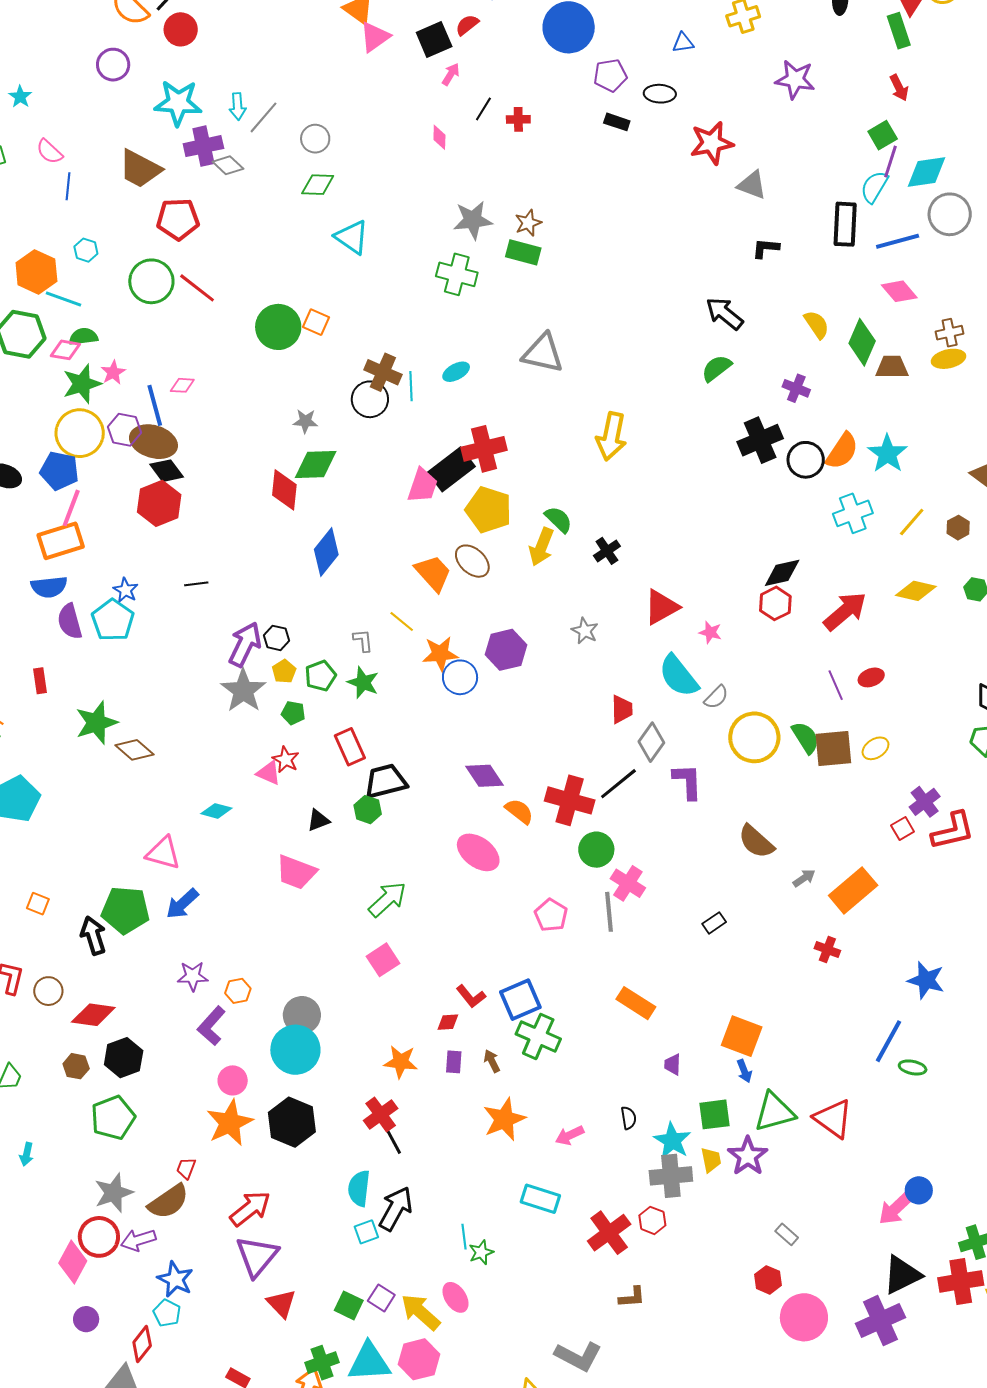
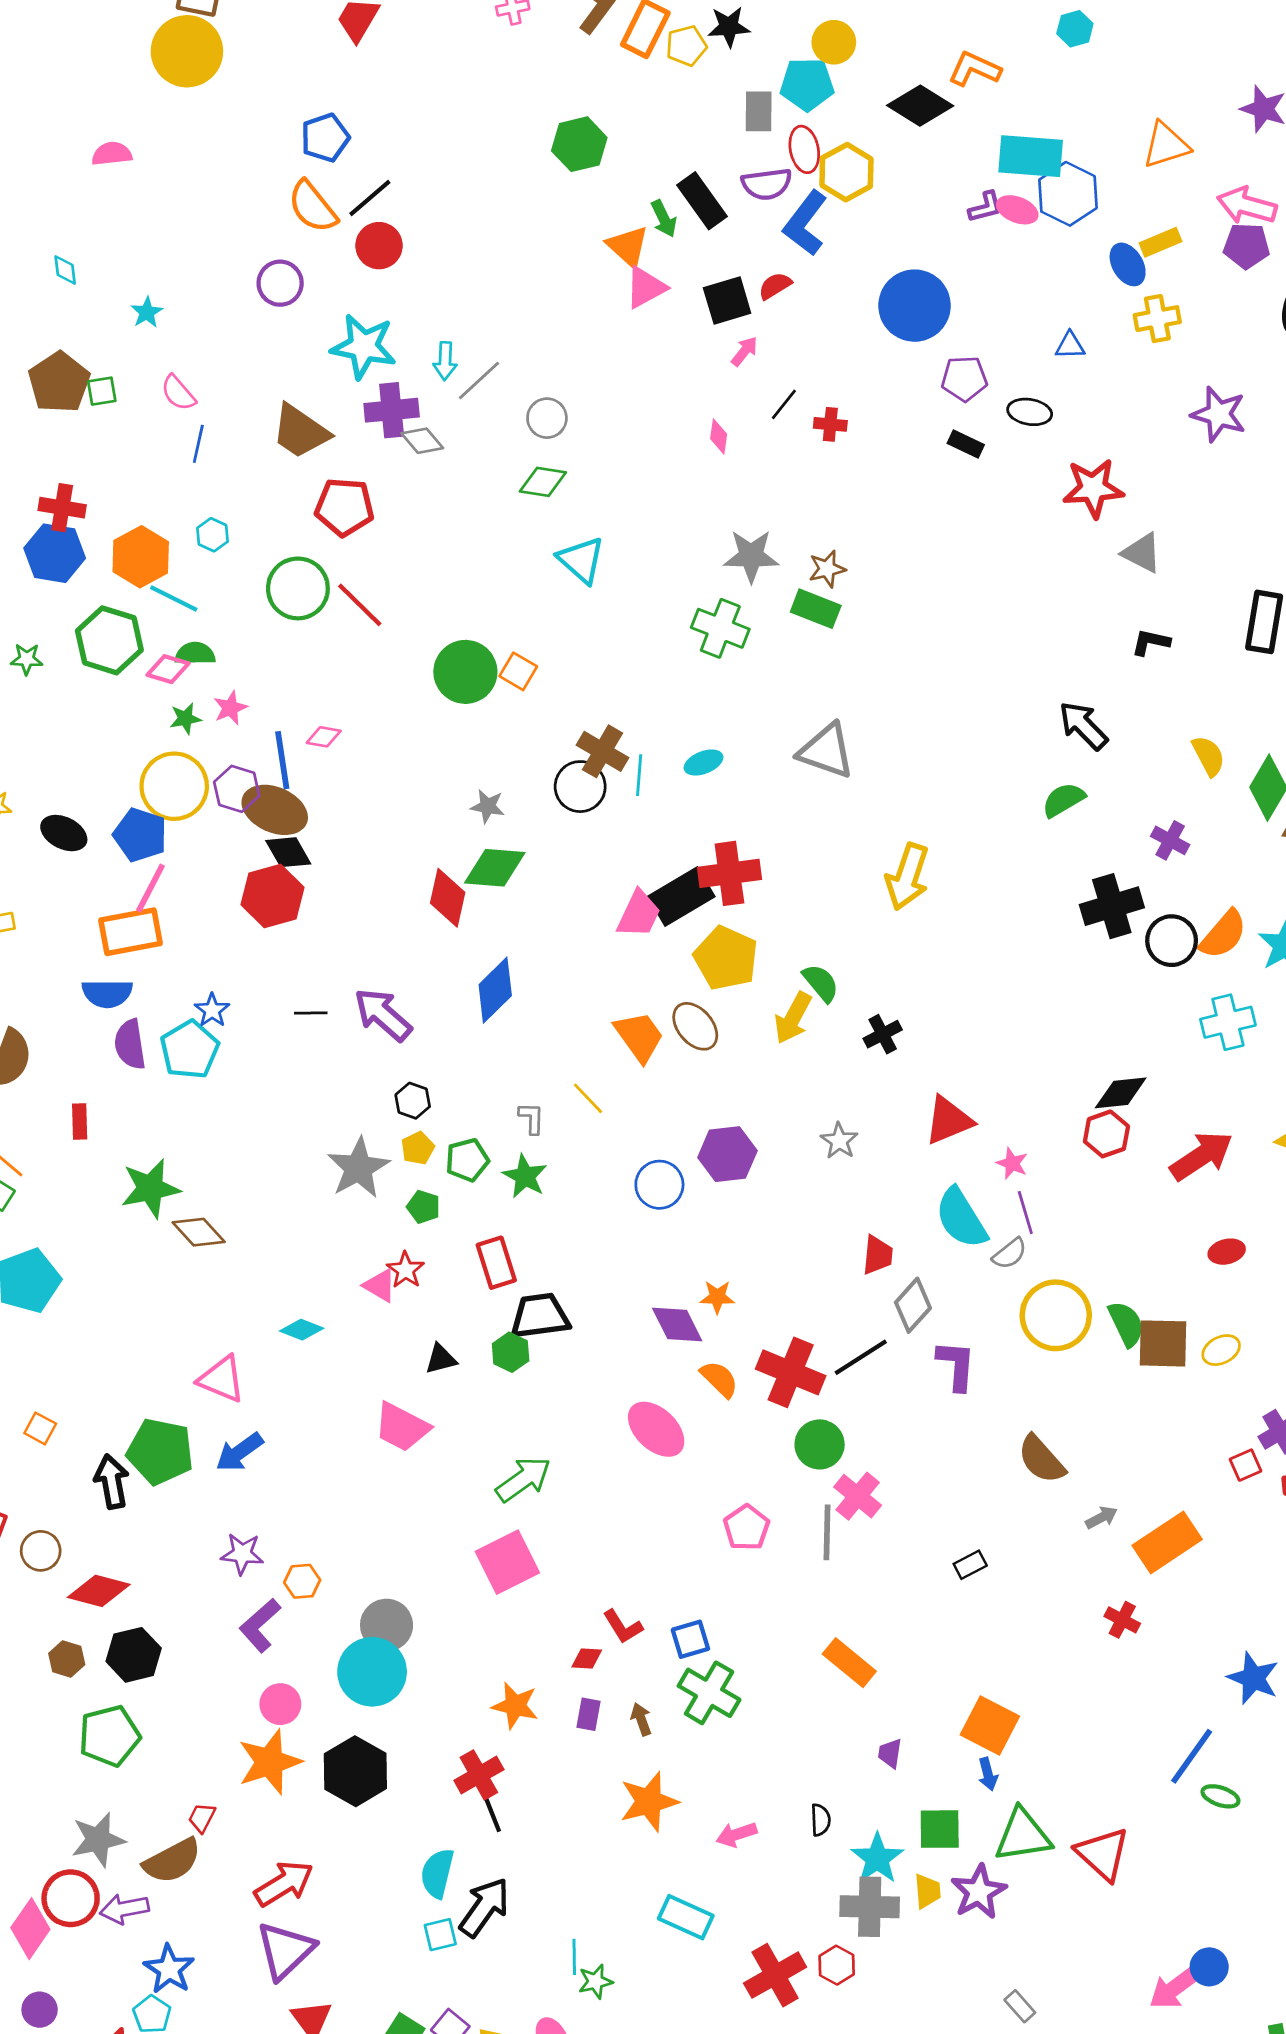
green star: (82, 384) -> (185, 719), size x0.6
purple arrow: (245, 644) -> (383, 1015), moved, turned -81
orange star: (440, 654) -> (717, 1297), moved, size x0.7
purple line: (836, 685) -> (1025, 1213), moved
pink square: (383, 960) -> (507, 1562), size x1.4
blue square: (520, 1000) -> (690, 1639), size x0.7

